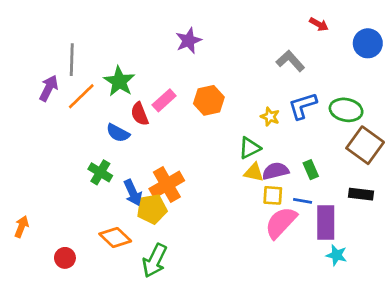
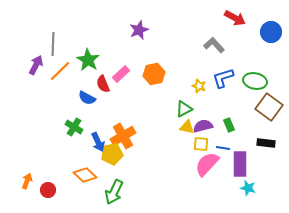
red arrow: (319, 24) -> (235, 18), size x1.5
orange arrow: (21, 227) -> (27, 181), moved

